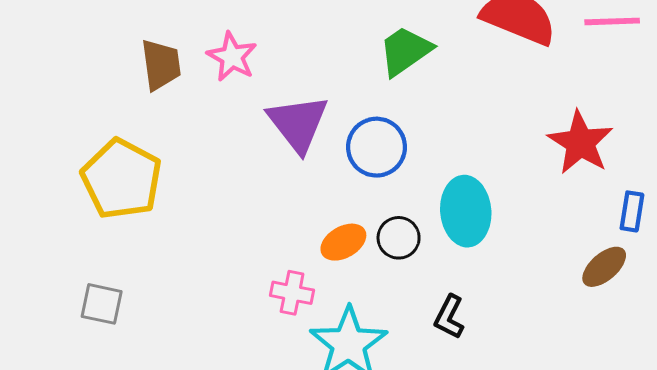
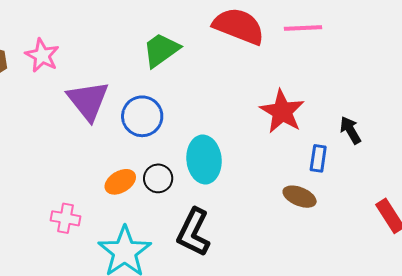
brown ellipse: (604, 267) -> (300, 197), turned 64
pink cross: (292, 293) -> (65, 218), moved
black L-shape: (449, 317) -> (194, 232), size x1.6

